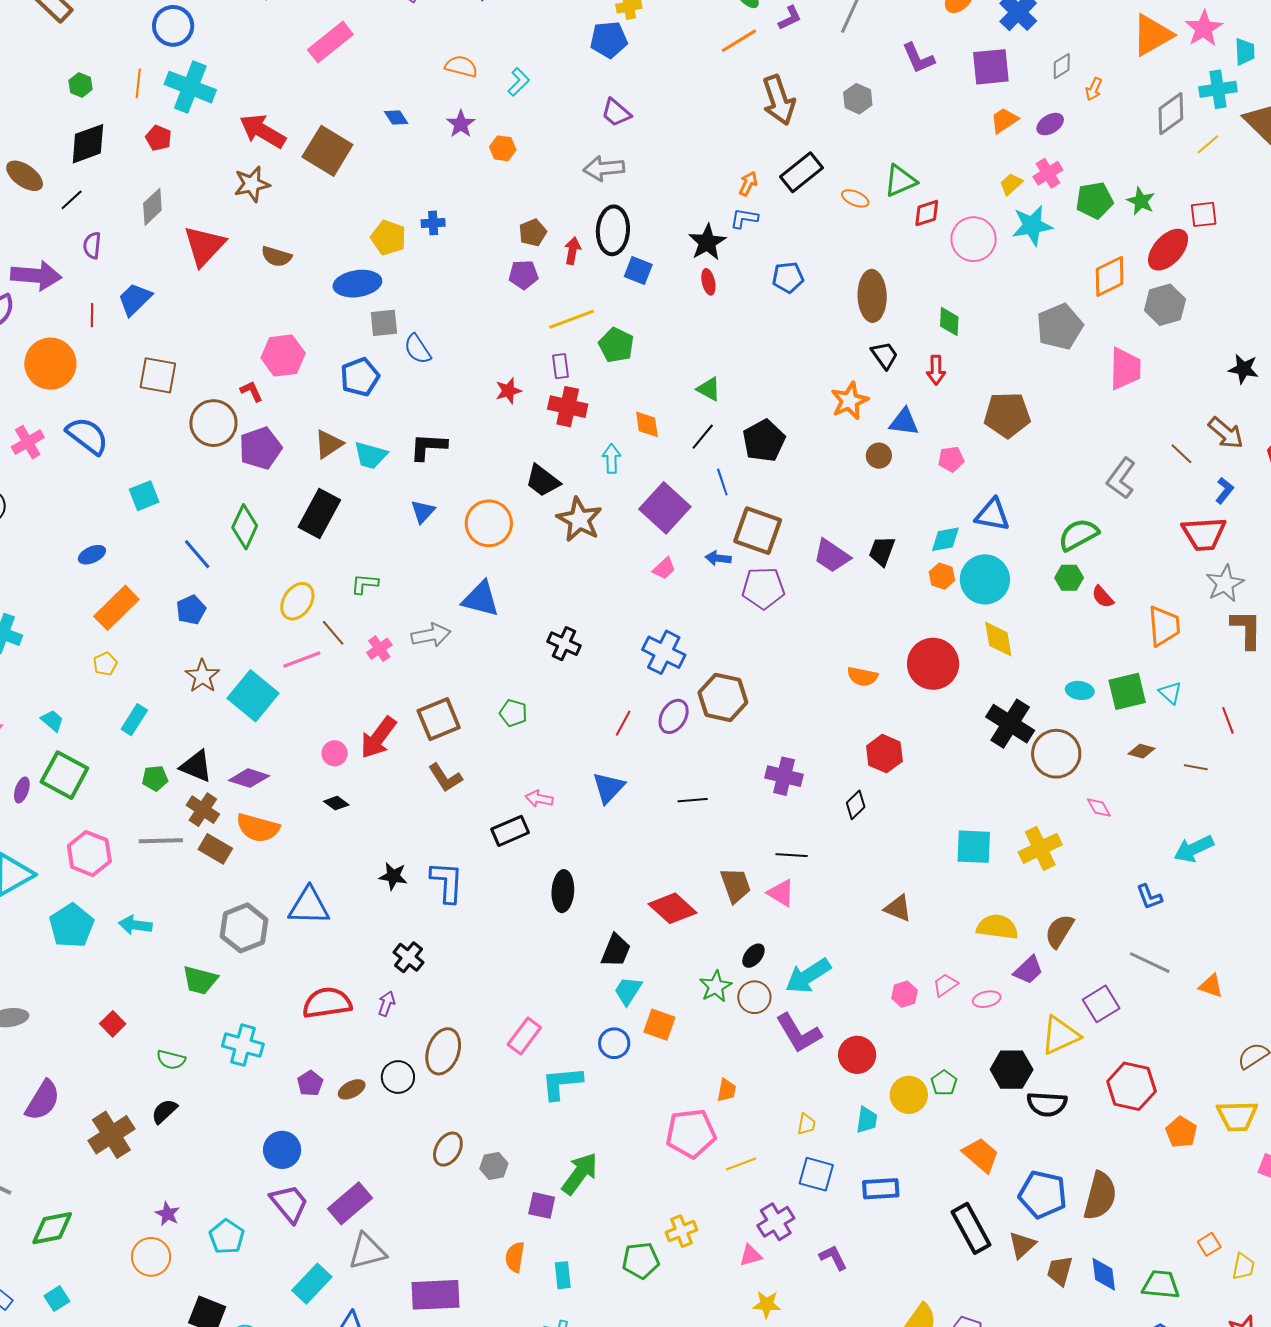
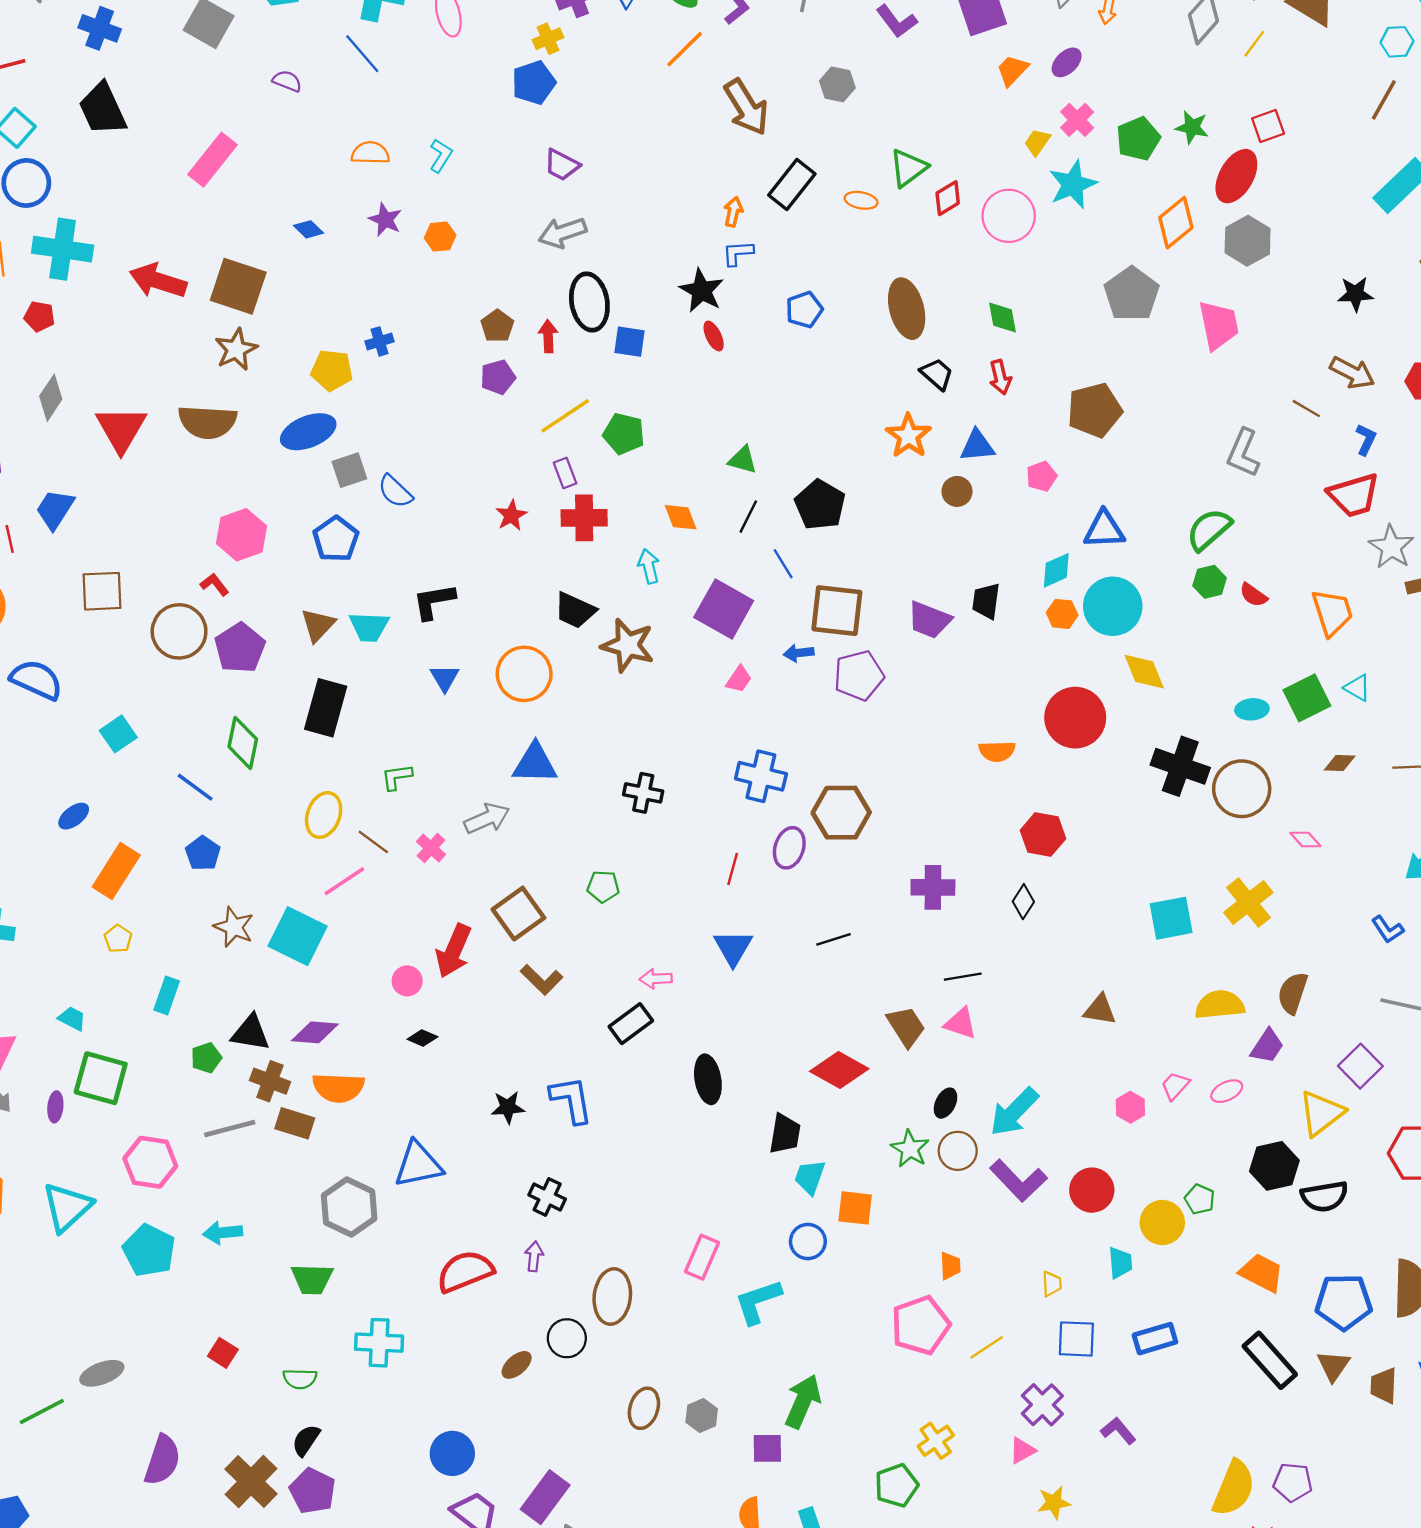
brown star: (252, 184) -> (236, 349), moved
brown semicircle: (276, 256) -> (207, 422), size x1.6
purple pentagon: (310, 1083) -> (312, 1491), moved, size x1.5

